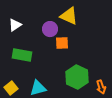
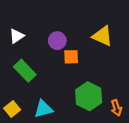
yellow triangle: (69, 16) -> (102, 36), moved
green rectangle: (22, 55) -> (25, 71), turned 36

